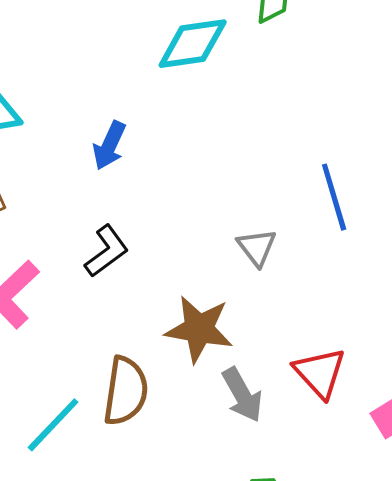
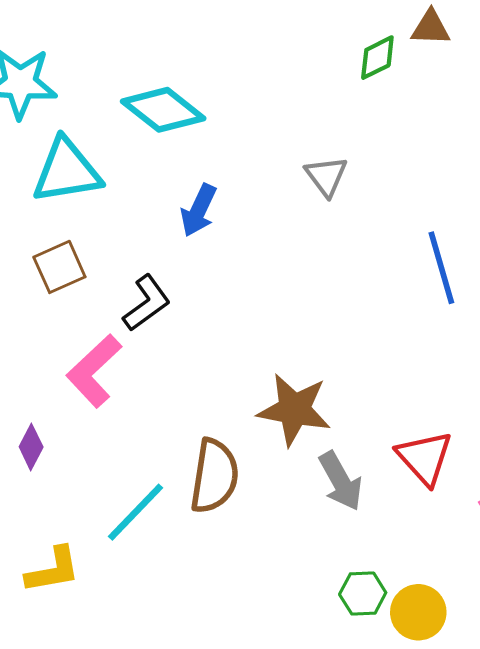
cyan diamond: (193, 44) -> (163, 110), moved, turned 46
gray triangle: (257, 247) -> (326, 176), moved
black L-shape: (107, 251) -> (147, 303), moved

